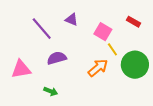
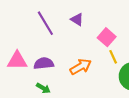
purple semicircle: (57, 58) -> (44, 63), moved
orange arrow: (98, 68) -> (81, 67), moved

